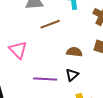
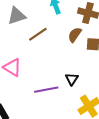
brown semicircle: (74, 52) -> (75, 35), moved, turned -49

